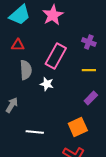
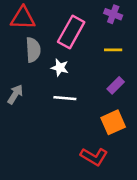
red triangle: (18, 45) -> (23, 18), size x1.5
orange square: (78, 127) -> (113, 122), moved
white line: (35, 132) -> (65, 98), moved

